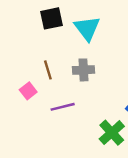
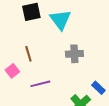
gray cross: (83, 70) -> (74, 54), moved

